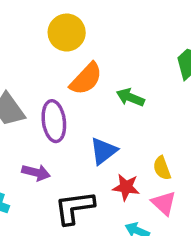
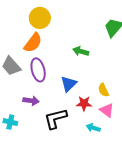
orange semicircle: (86, 79) -> (33, 43), moved

